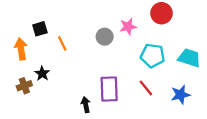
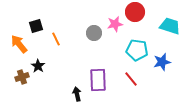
red circle: (161, 13) -> (135, 12), moved
orange arrow: (21, 49) -> (19, 44), turned -30
cyan trapezoid: (189, 58) -> (170, 26), moved
blue star: (180, 95) -> (162, 62), moved

